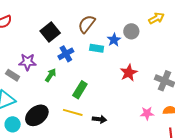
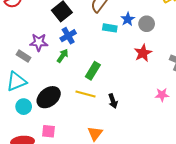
gray circle: (131, 31) -> (147, 24), moved
blue cross: (66, 54) -> (68, 36), moved
black arrow: (99, 119) -> (113, 101), turned 64

